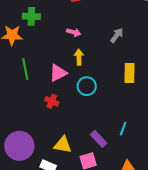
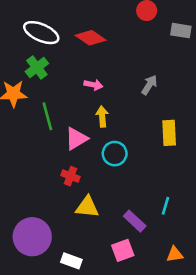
green cross: (31, 16) -> (37, 68), turned -36
green line: (25, 69) -> (47, 116), moved
yellow triangle: (63, 145) -> (87, 207), moved

